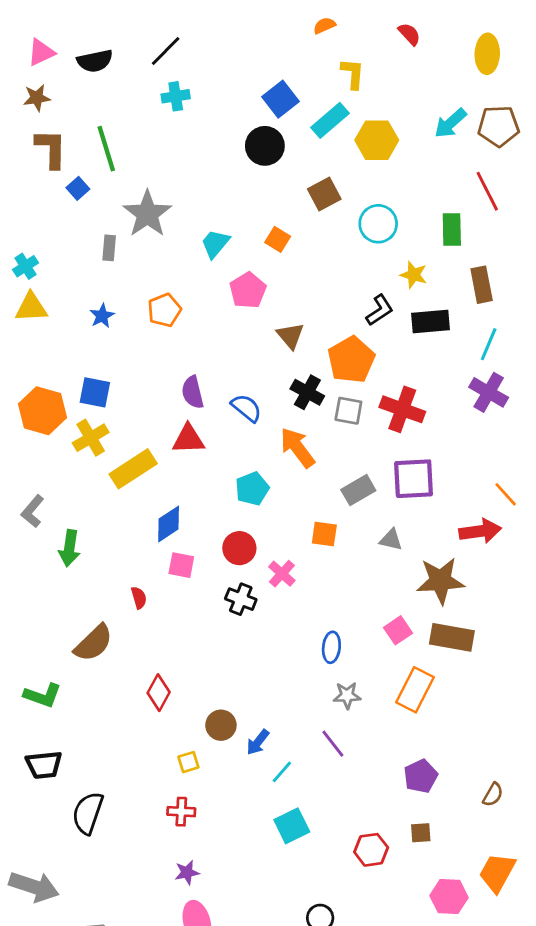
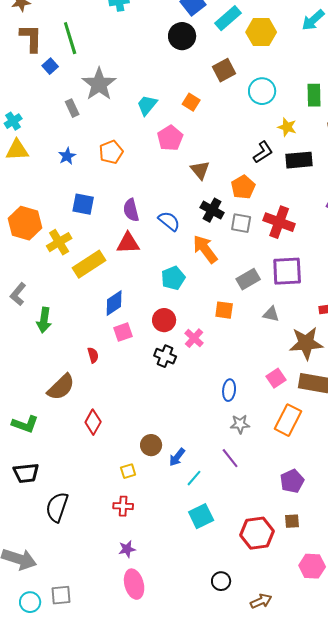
gray rectangle: (109, 248) -> (72, 108), turned -30
orange pentagon: (351, 360) -> (243, 187), size x0.7
blue square: (95, 392) -> (83, 204), moved
pink square: (181, 565) -> (123, 332), turned -30
red diamond: (159, 693) -> (93, 422), moved
red hexagon: (371, 850) -> (257, 533), size x1.4

